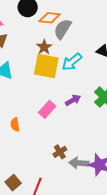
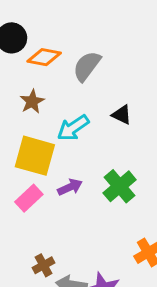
gray semicircle: (63, 29) -> (87, 66), moved
yellow square: (46, 66) -> (35, 156), moved

